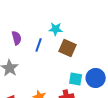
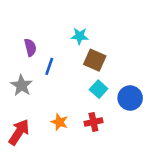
blue line: (39, 45) -> (49, 66), moved
cyan square: (76, 79) -> (99, 89), moved, turned 32

